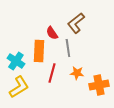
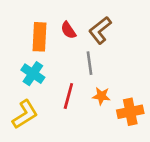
red semicircle: (52, 33) -> (68, 30), moved
orange rectangle: (39, 51) -> (39, 37), moved
cyan cross: (16, 61) -> (33, 74), moved

